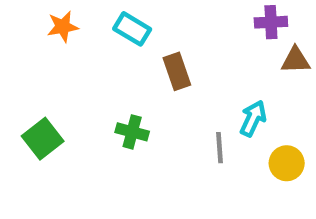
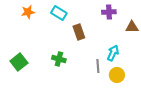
purple cross: (271, 22) -> (109, 12), moved
yellow circle: (287, 163) -> (117, 75), moved

